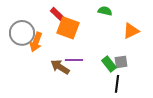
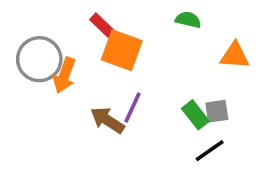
orange triangle: (131, 31) -> (235, 56), turned 30
purple line: (74, 60) -> (133, 108), turned -66
black line: (117, 84) -> (210, 151), turned 48

